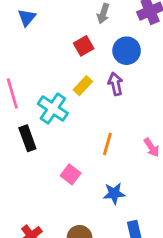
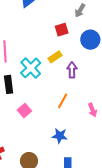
purple arrow: (115, 84) -> (72, 70), moved
pink square: (71, 174) -> (24, 111), moved

